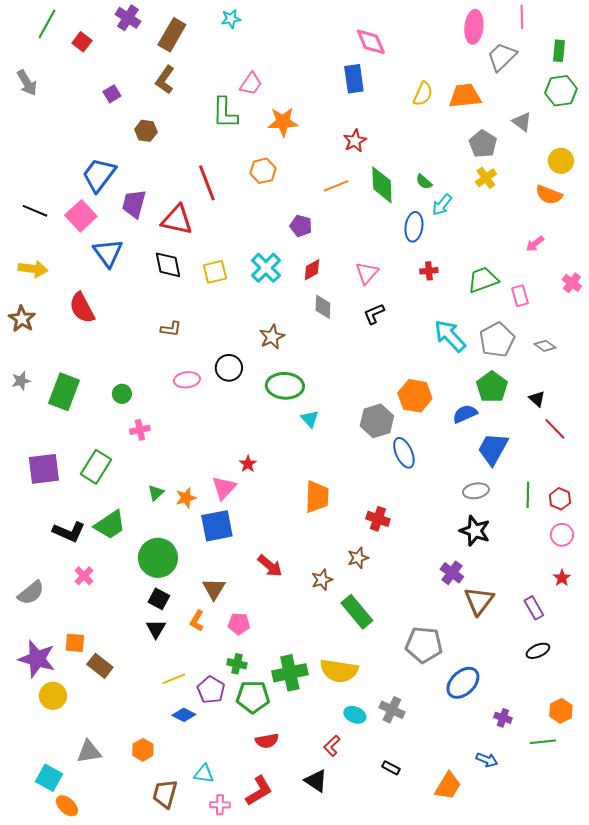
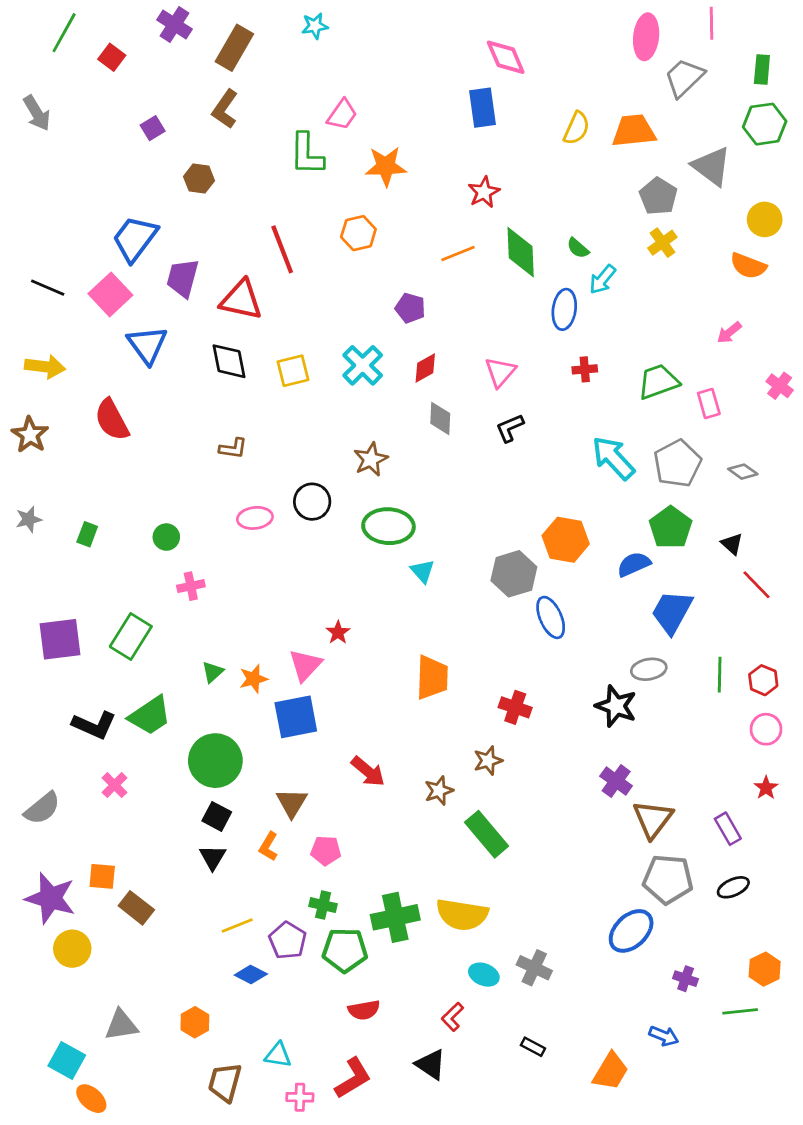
gray triangle: (522, 122) -> (711, 166), size x1.5
green rectangle: (64, 392) -> (87, 534), size x0.5
black star: (475, 531) -> (616, 706), moved
gray pentagon: (424, 645) -> (668, 879), moved

